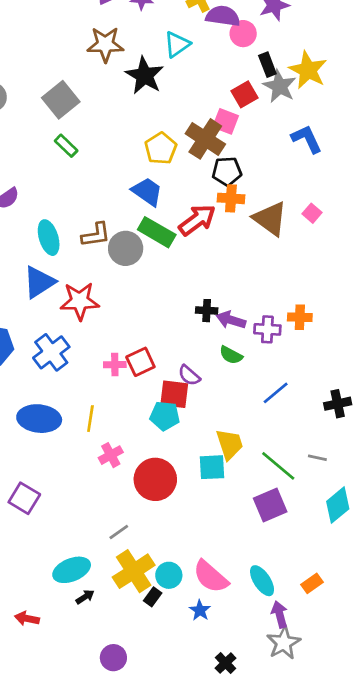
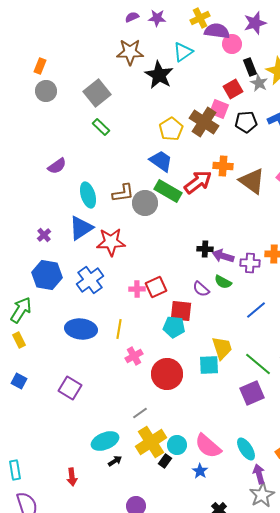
gray star: (280, 86) -> (259, 83), size x0.7
black pentagon: (227, 171) -> (246, 122), moved
purple semicircle: (189, 375) -> (201, 289), moved
red arrow: (27, 618) -> (72, 477), turned -108

